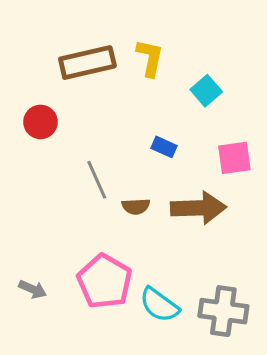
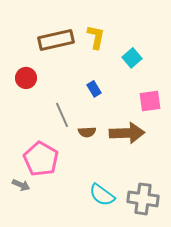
blue rectangle: (164, 147) -> (94, 89), moved, turned 35
pink pentagon: (105, 281) -> (41, 159), moved

